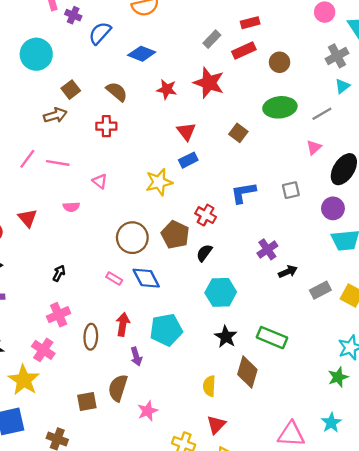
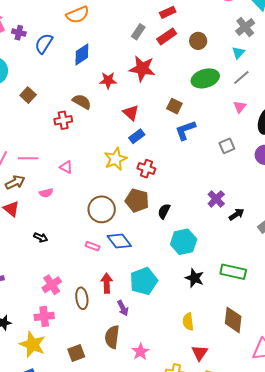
blue diamond: (142, 54) -> (82, 54), turned -45
cyan triangle: (342, 86) -> (238, 53), moved
brown semicircle: (117, 92) -> (82, 102), moved
brown arrow: (55, 115) -> (15, 182), moved
blue L-shape: (243, 193) -> (185, 130), moved
red cross: (206, 215) -> (146, 169), moved
black arrow: (59, 273) -> (41, 237), moved, turned 96
pink cross: (43, 350) -> (44, 316), turned -30
brown diamond: (247, 372) -> (233, 320), moved
brown square: (87, 402) -> (76, 353), moved

